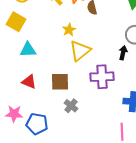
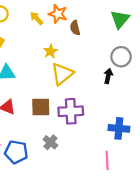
purple cross: (102, 77) -> (71, 111), moved
gray cross: (71, 106) -> (50, 142), moved

